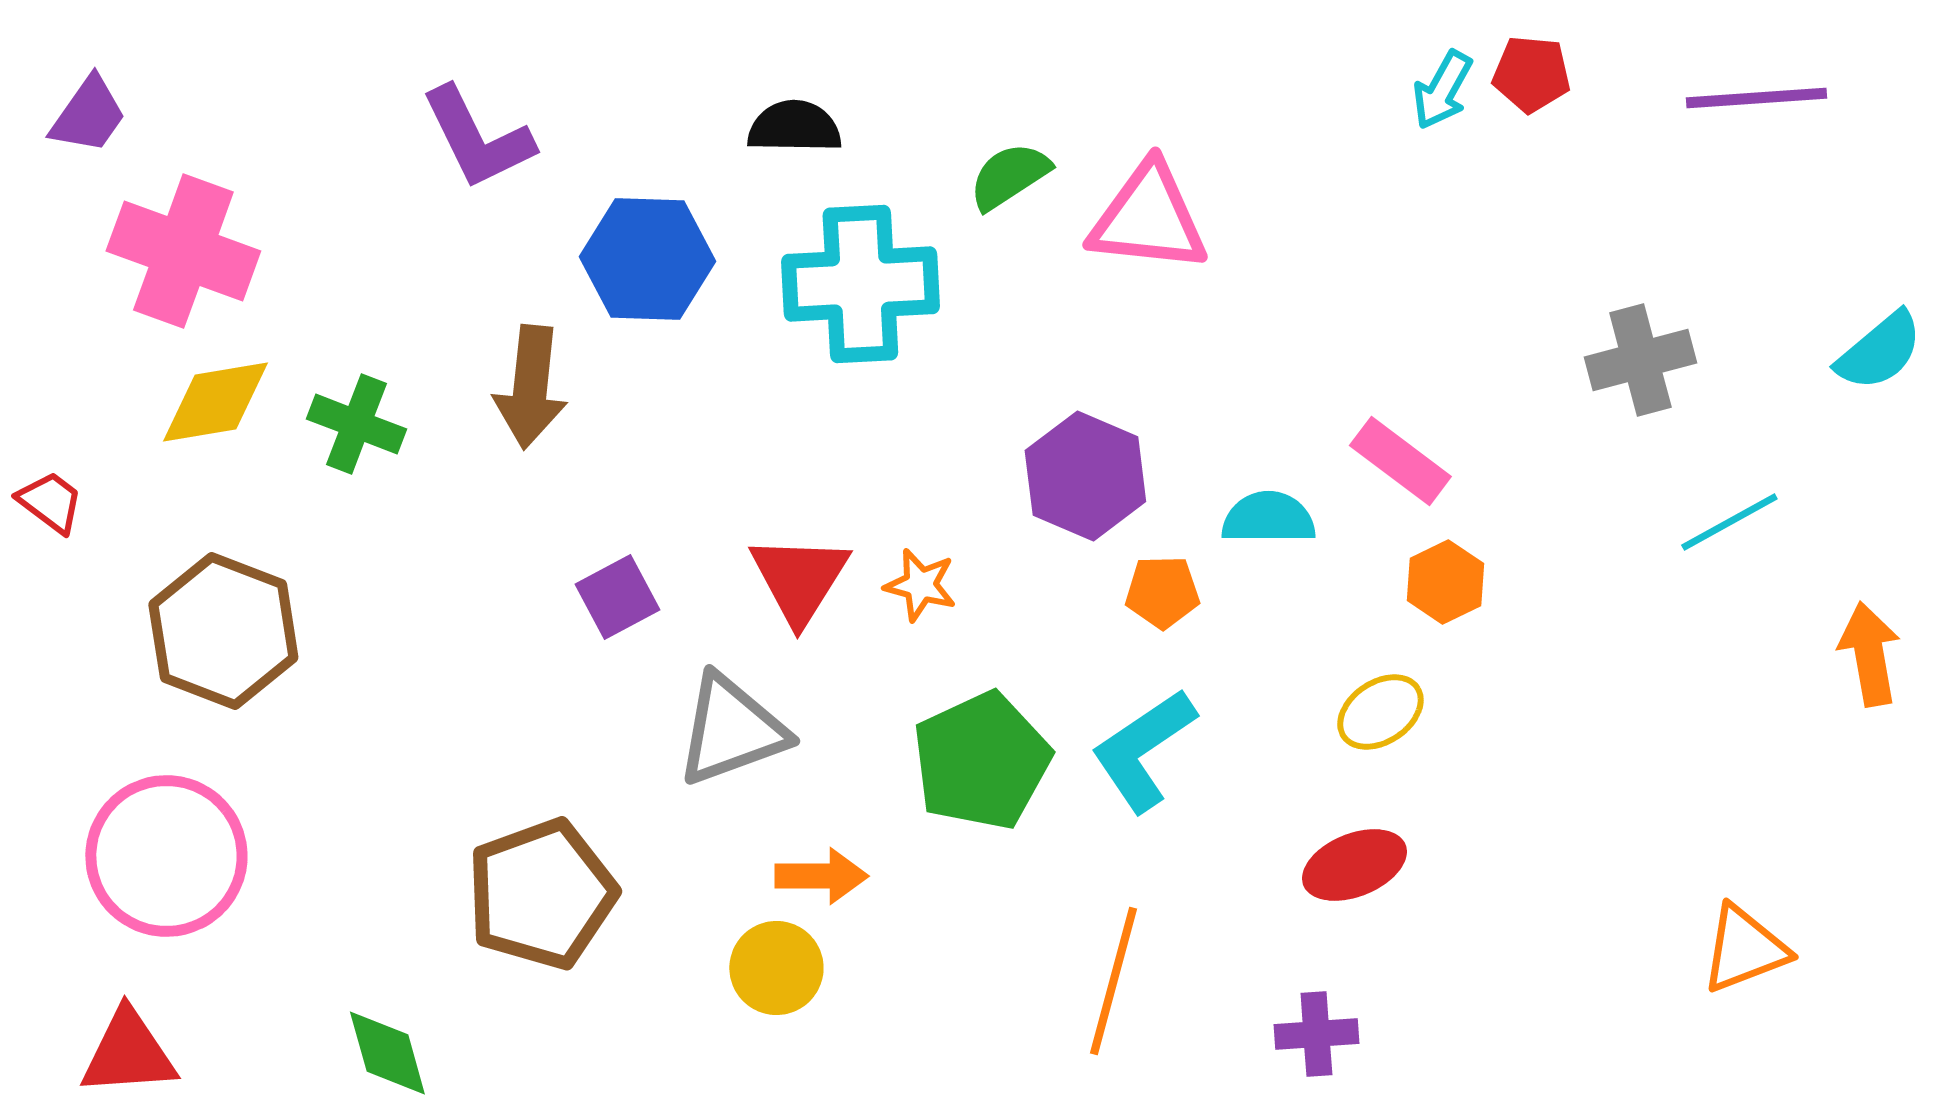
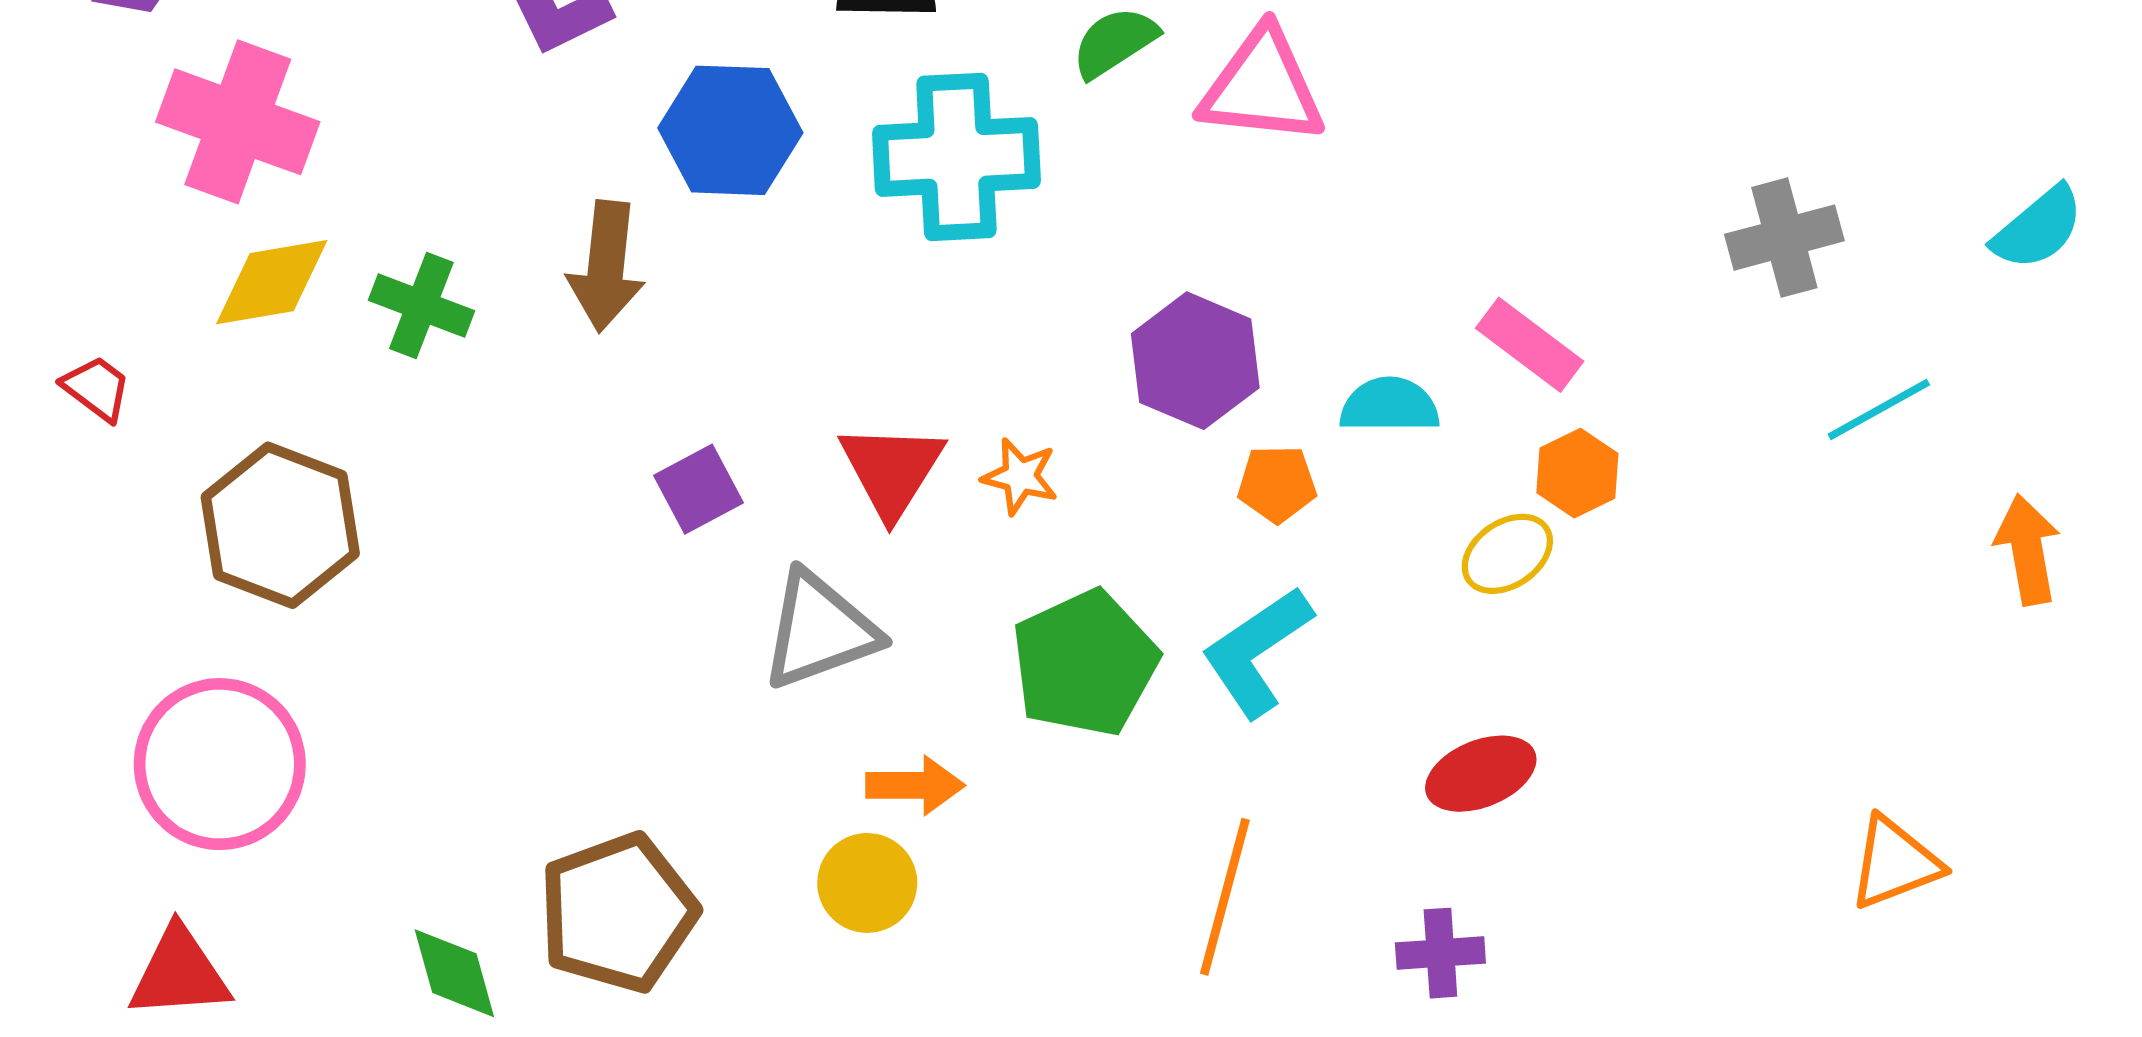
yellow ellipse: (1380, 712) -> (1507, 554), moved
brown pentagon: (541, 894) -> (618, 913), moved

